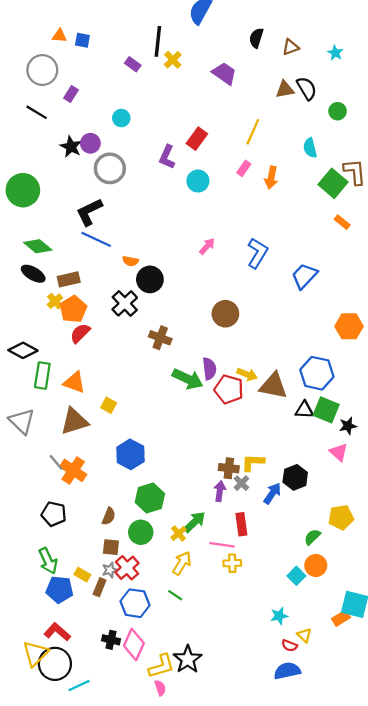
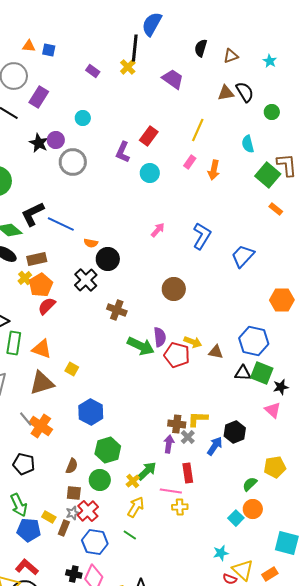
black line: (158, 41) -> (135, 48), moved
purple rectangle: (71, 94) -> (39, 97), size x1.5
black L-shape: (89, 212) -> (33, 214), moved
brown triangle: (273, 386) -> (216, 352), size x0.6
orange rectangle: (341, 618) -> (270, 574), moved
yellow triangle: (304, 635) -> (243, 570), size x1.6

